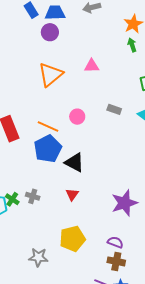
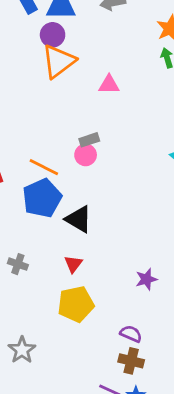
orange triangle: (50, 75) -> (58, 61), moved
gray rectangle: (114, 109) -> (89, 140), moved, turned -40
purple star: (124, 203) -> (146, 279), size x0.6
yellow pentagon: (72, 239) -> (76, 304), moved
gray star: (38, 257) -> (22, 350), turned 30

